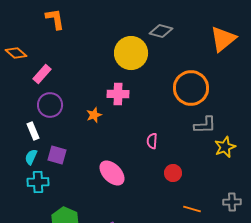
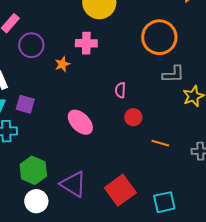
purple circle: (50, 105) -> (31, 45), moved
red circle: (173, 173) -> (133, 117), moved
orange line: (192, 209) -> (160, 143), moved

